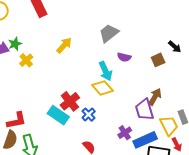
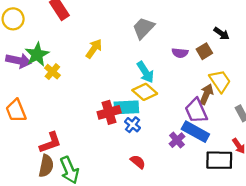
green star: (15, 44) -> (37, 54), size x1.5
purple semicircle: (124, 57) -> (180, 53), moved
red cross: (70, 101) -> (109, 112), turned 30
cyan rectangle: (58, 115) -> (126, 107), moved, turned -30
yellow trapezoid: (169, 126) -> (220, 81), moved
blue rectangle: (145, 140) -> (195, 132), moved, turned 60

